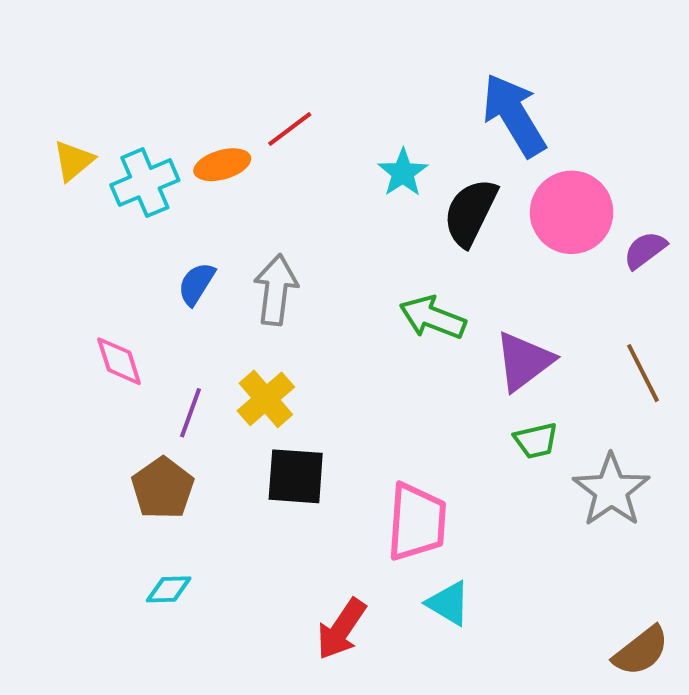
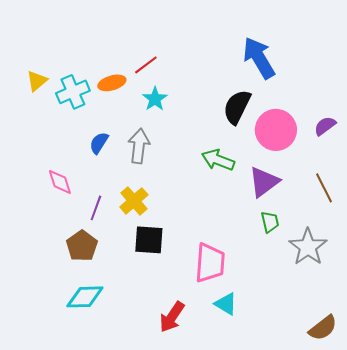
cyan star: (403, 173) -> (155, 99), moved
pink circle: (572, 212) -> (276, 130), moved
green trapezoid: (536, 441) -> (270, 222), turned -90
cyan diamond: (169, 589) -> (85, 297), size x1.6

